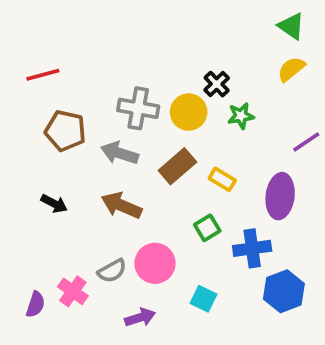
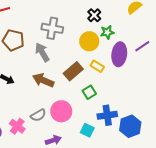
yellow circle: (189, 112) -> (89, 41), moved
gray arrow: (120, 153) -> (42, 52), turned 42
brown rectangle: (177, 166) -> (73, 71), moved
purple ellipse: (280, 196) -> (119, 54), moved
blue cross: (252, 248) -> (107, 115), moved

